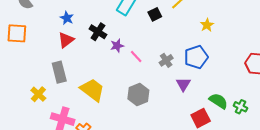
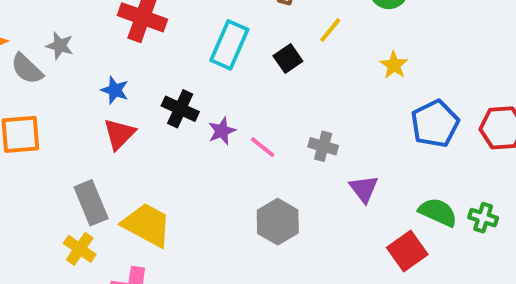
blue pentagon: (196, 57) -> (435, 124), moved
gray cross: (166, 60) -> (323, 146), turned -32
gray rectangle: (59, 72) -> (91, 203), moved
yellow trapezoid: (92, 90) -> (147, 225), moved

